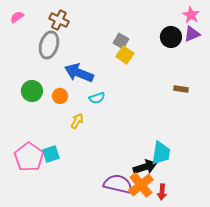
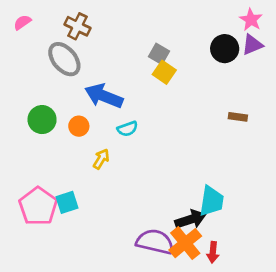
gray ellipse: (49, 45) -> (64, 59), turned -56

